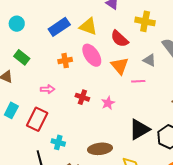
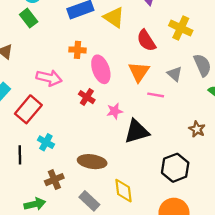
pink ellipse: (92, 55) -> (101, 69), moved
green rectangle: (22, 57) -> (29, 18), moved
pink arrow: (48, 89) -> (49, 78), size x1.5
black triangle: (139, 129) -> (137, 131), moved

